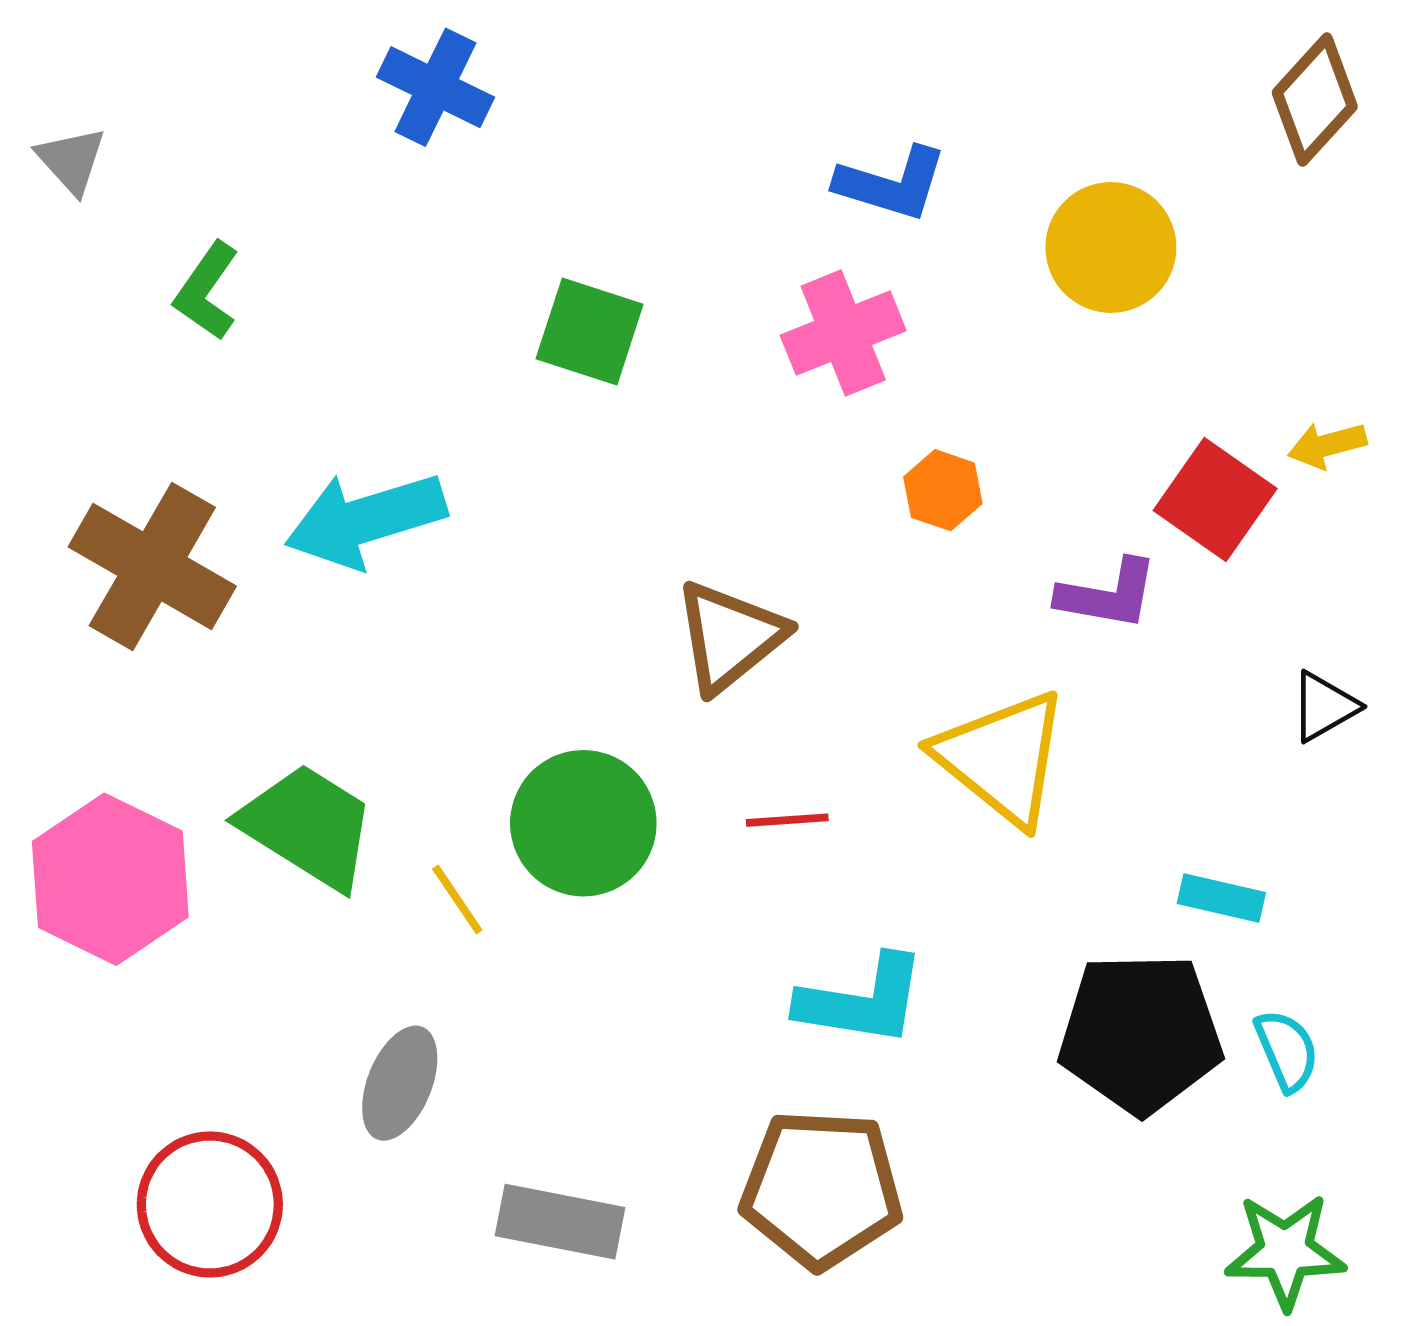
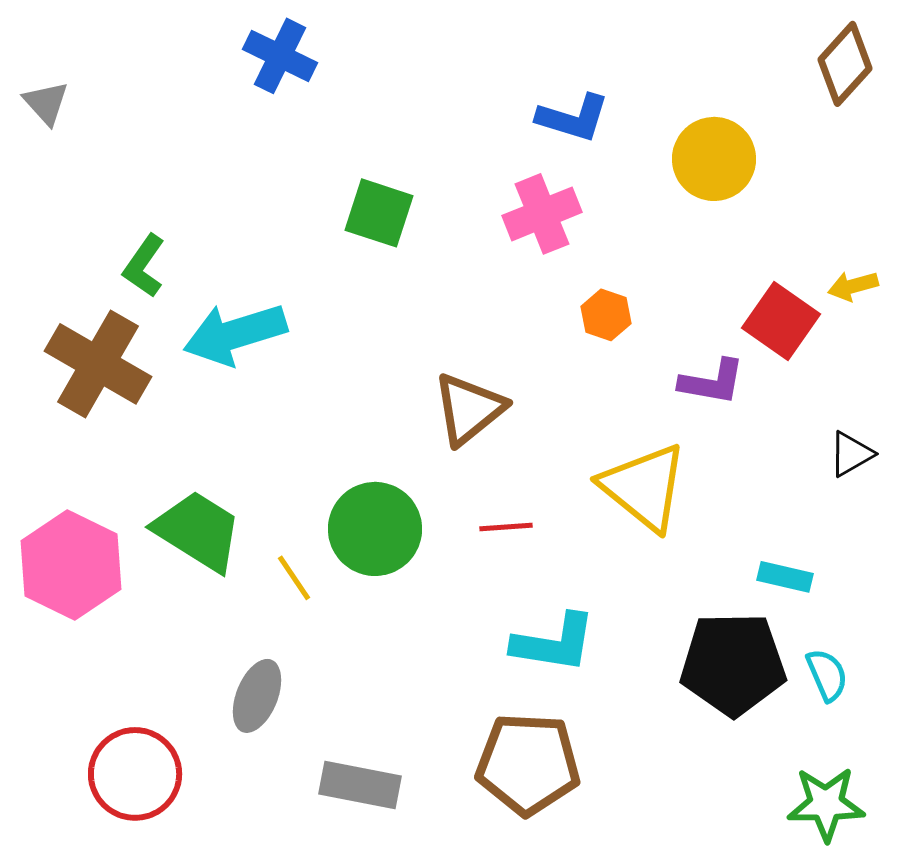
green L-shape: (207, 291) -> (144, 266), moved

